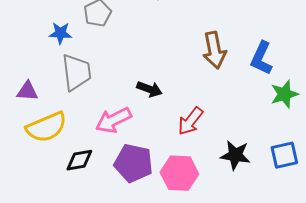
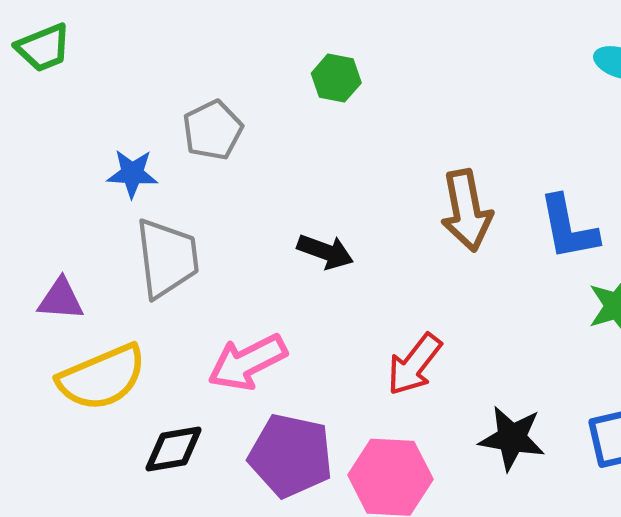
blue L-shape: (261, 58) -> (568, 228), turned -36
black arrow: (149, 89) -> (325, 252), moved

